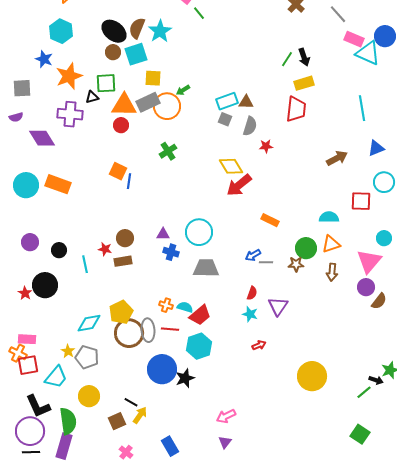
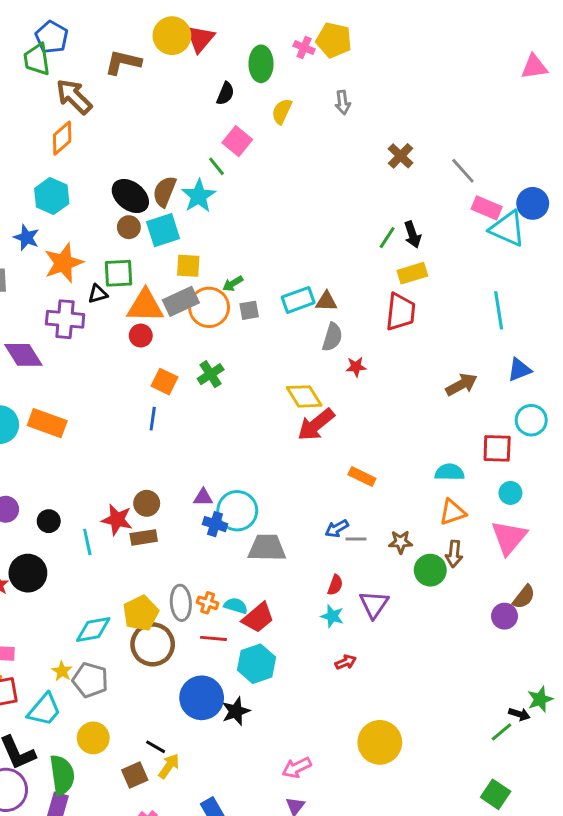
green line: (199, 13) -> (216, 166), moved
gray square: (225, 119) -> (249, 310), moved, turned -32
orange square: (118, 171) -> (165, 382), moved
cyan circle: (199, 232) -> (237, 511), moved
cyan circle: (384, 238) -> (510, 493), moved
green circle: (306, 248) -> (430, 570), moved
red star: (105, 249) -> (117, 520), size x1.5
purple circle: (366, 287) -> (505, 616), moved
gray ellipse: (148, 330) -> (181, 603), moved
yellow circle: (312, 376) -> (380, 742), moved

